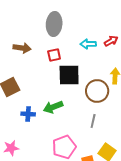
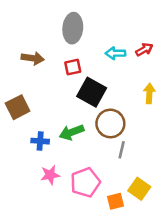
black square: (69, 75) -> (92, 92), turned 30
brown circle: (97, 91) -> (110, 123), moved
pink star: (11, 148) -> (50, 175), moved

